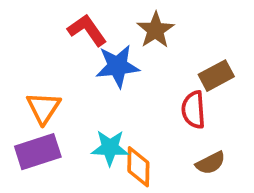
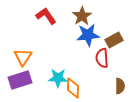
blue star: (118, 66) -> (88, 35), moved
brown semicircle: (211, 163) -> (120, 86), moved, turned -63

